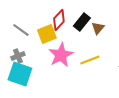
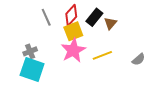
gray line: (21, 30) -> (46, 17), moved, turned 30
yellow square: (47, 34) -> (73, 31), moved

